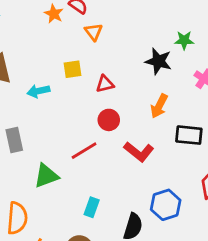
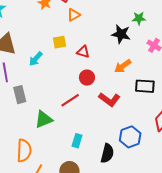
orange triangle: (94, 32) -> (74, 15), turned 40
red triangle: (105, 84) -> (83, 52), turned 32
cyan arrow: (38, 91) -> (36, 59), turned -35
orange arrow: (159, 106) -> (123, 66), turned 30

